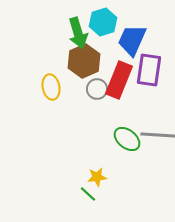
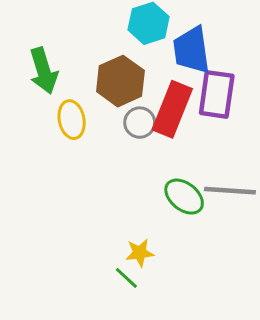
green arrow: (78, 33) -> (43, 71), moved
blue trapezoid: (132, 40) -> (191, 50), turned -32

